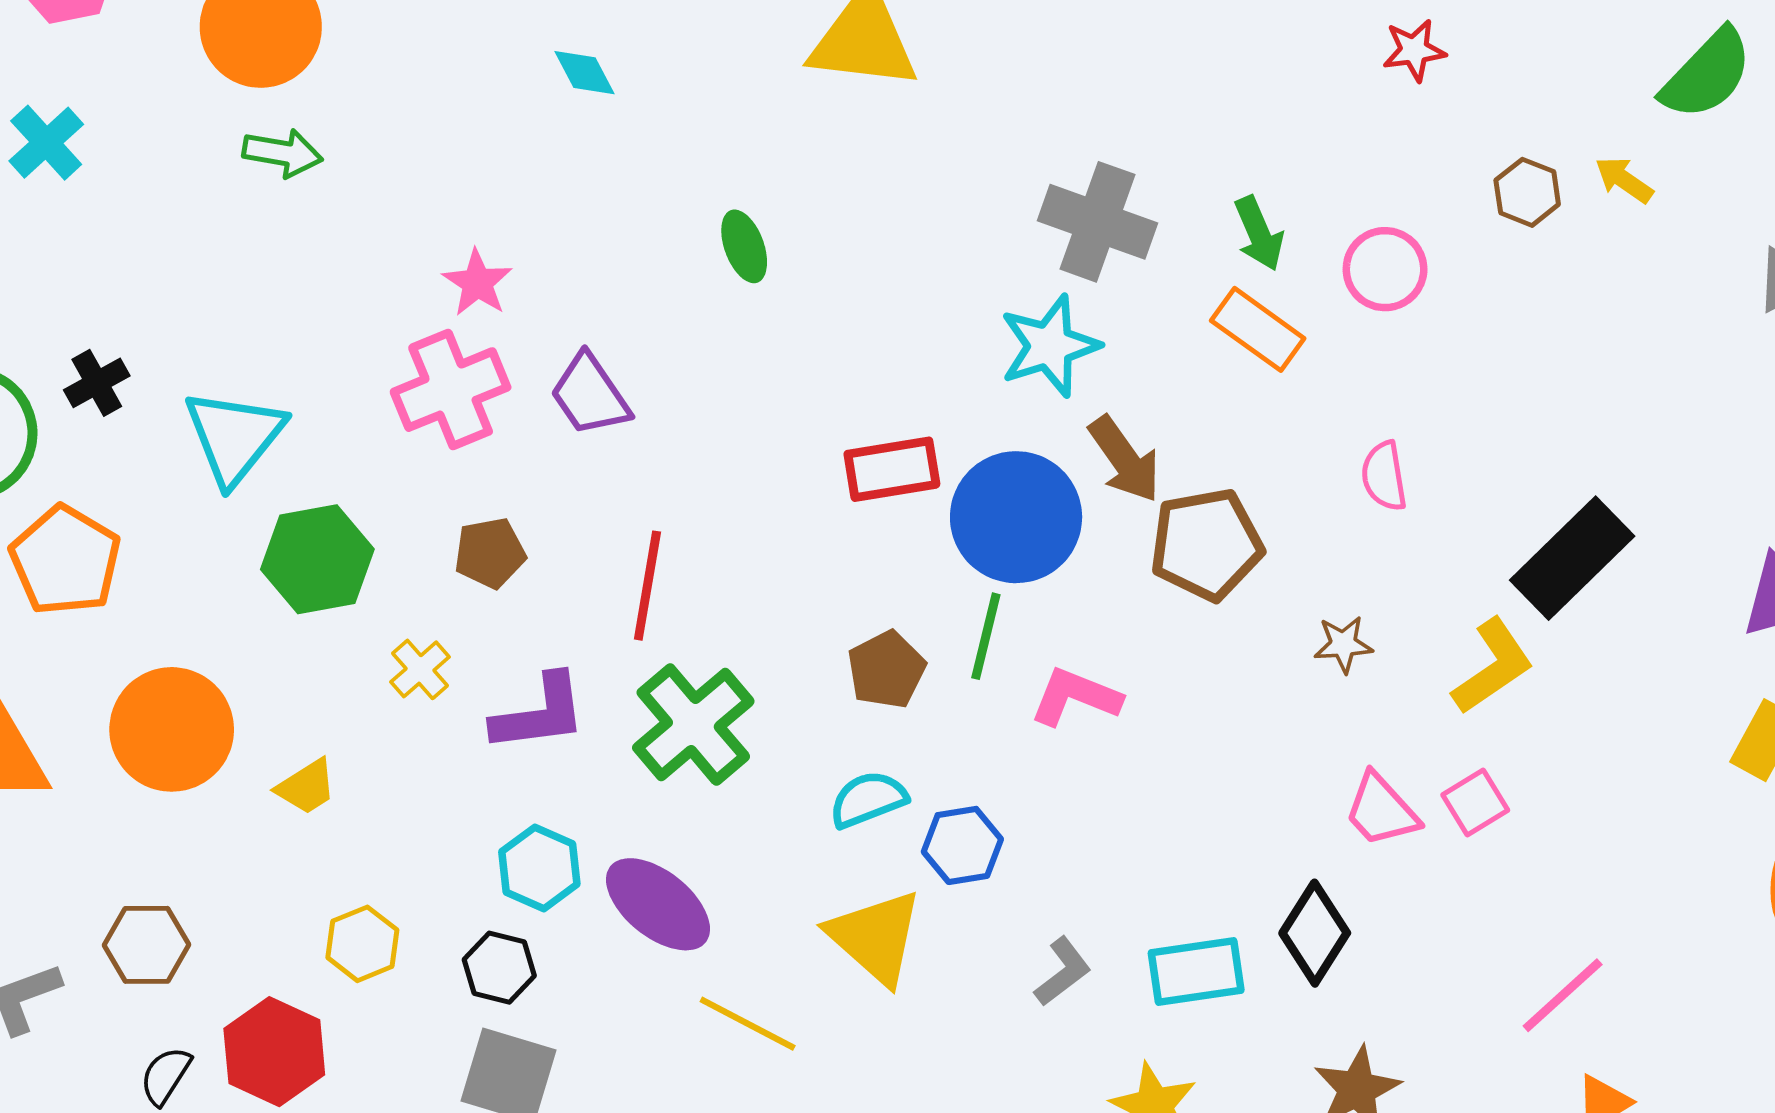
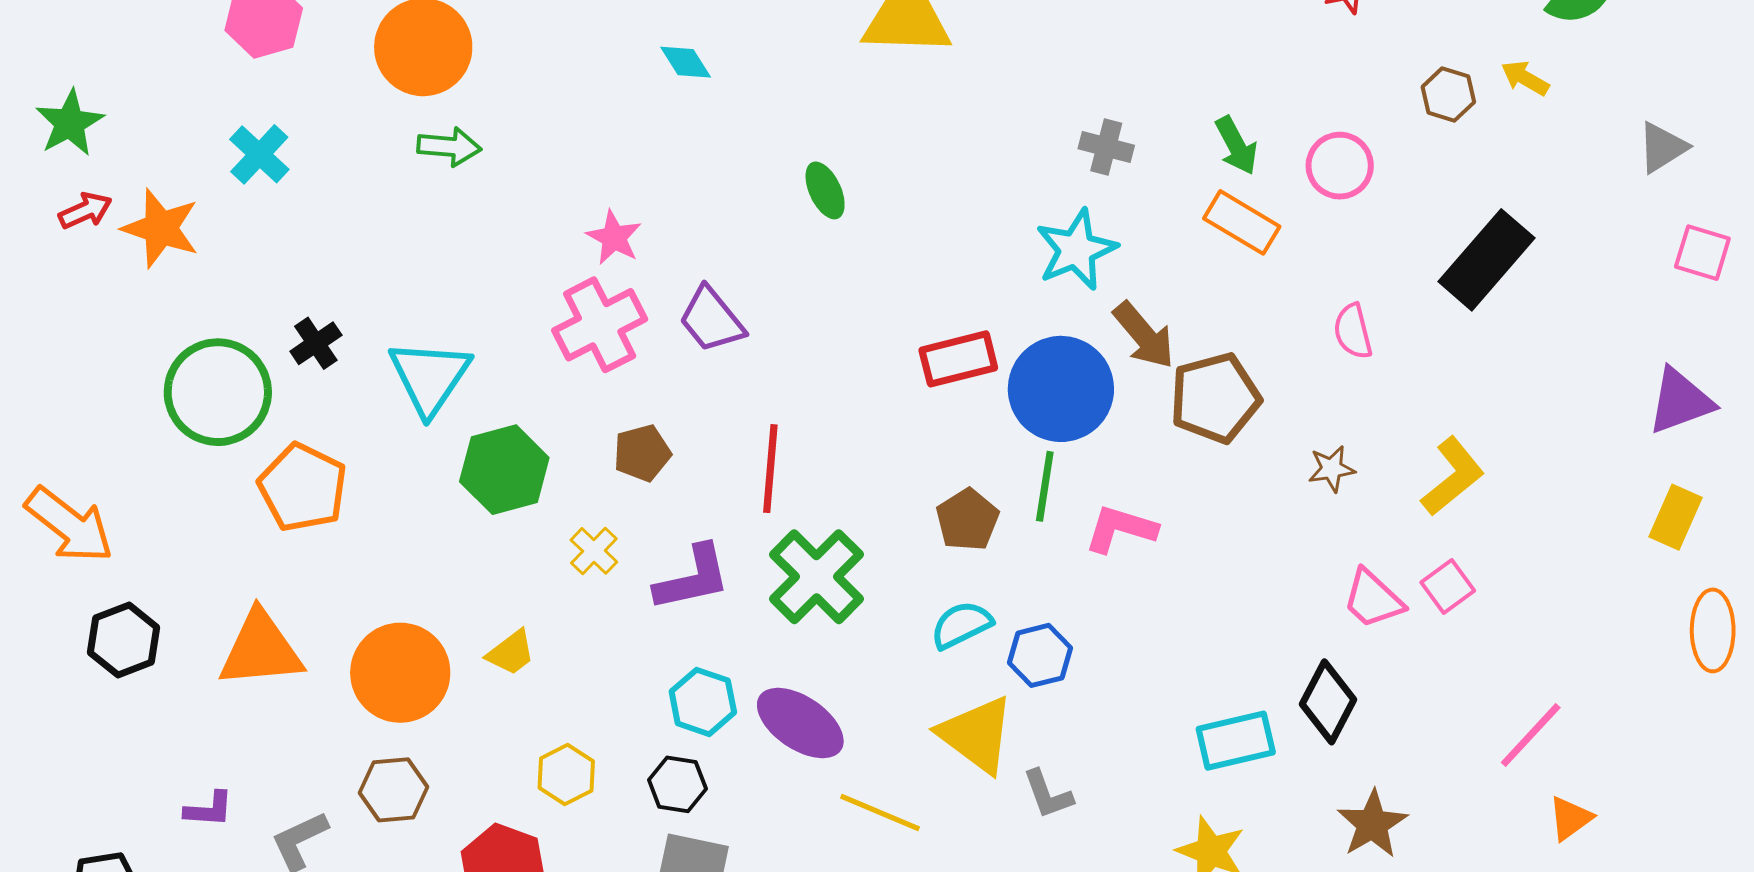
gray cross: (1097, 222) -> (1106, 147), size x0.6
black rectangle: (1572, 558) -> (1487, 260), moved
orange circle: (172, 729) -> (400, 673), moved
gray L-shape: (1063, 972) -> (1048, 794), moved, turned 112

